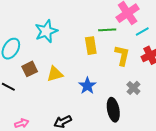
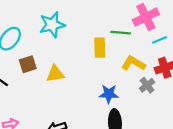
yellow L-shape: (122, 55) -> (133, 63), turned -80
blue star: (87, 86) -> (109, 94), moved, turned 30
gray cross: (133, 88) -> (147, 85), moved

